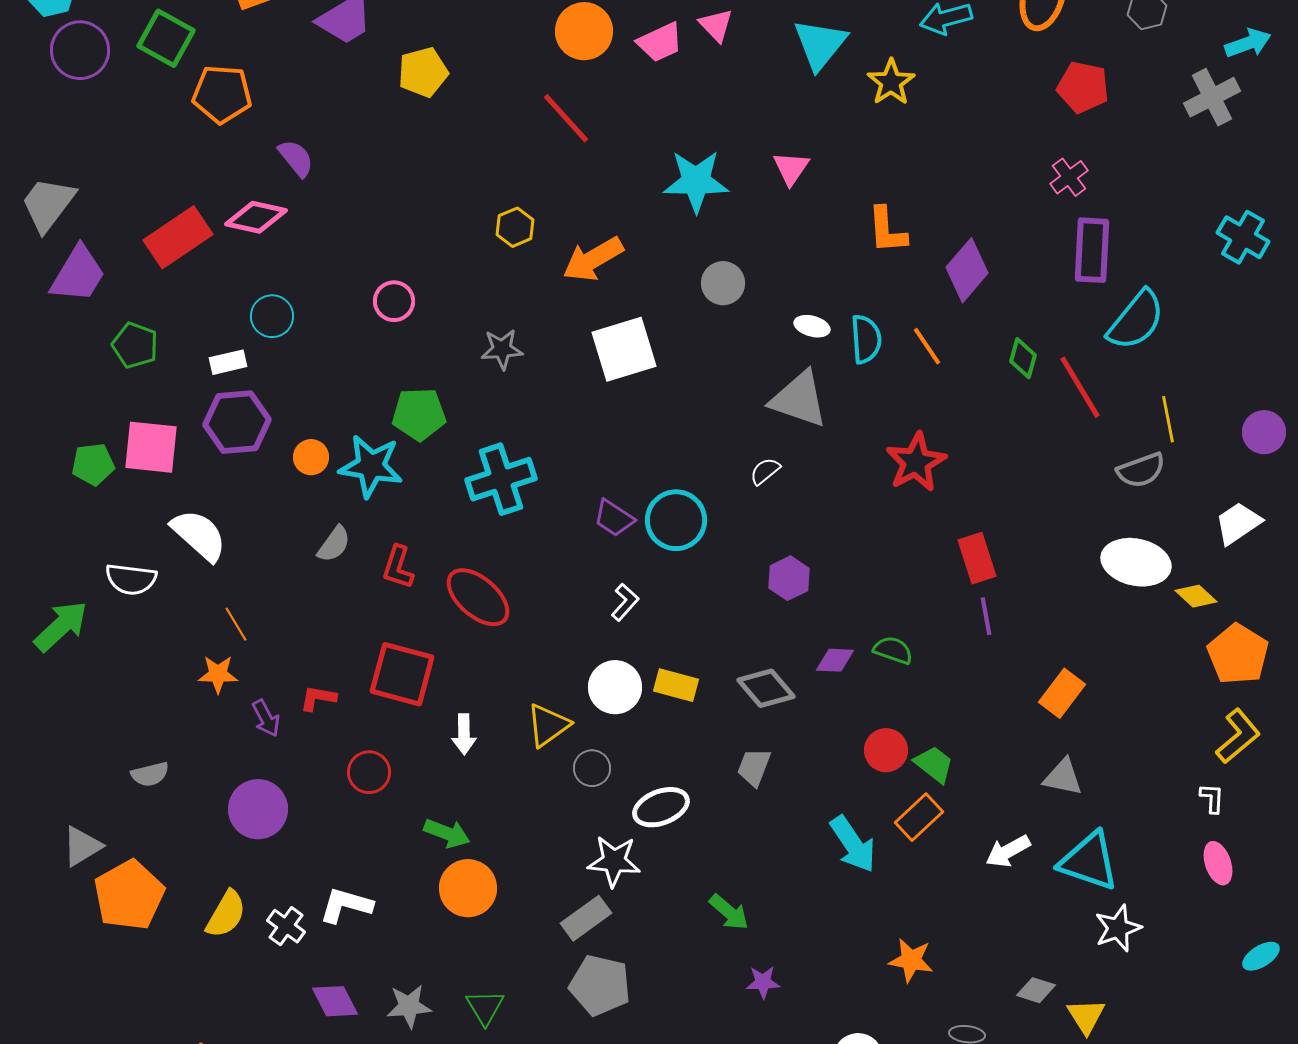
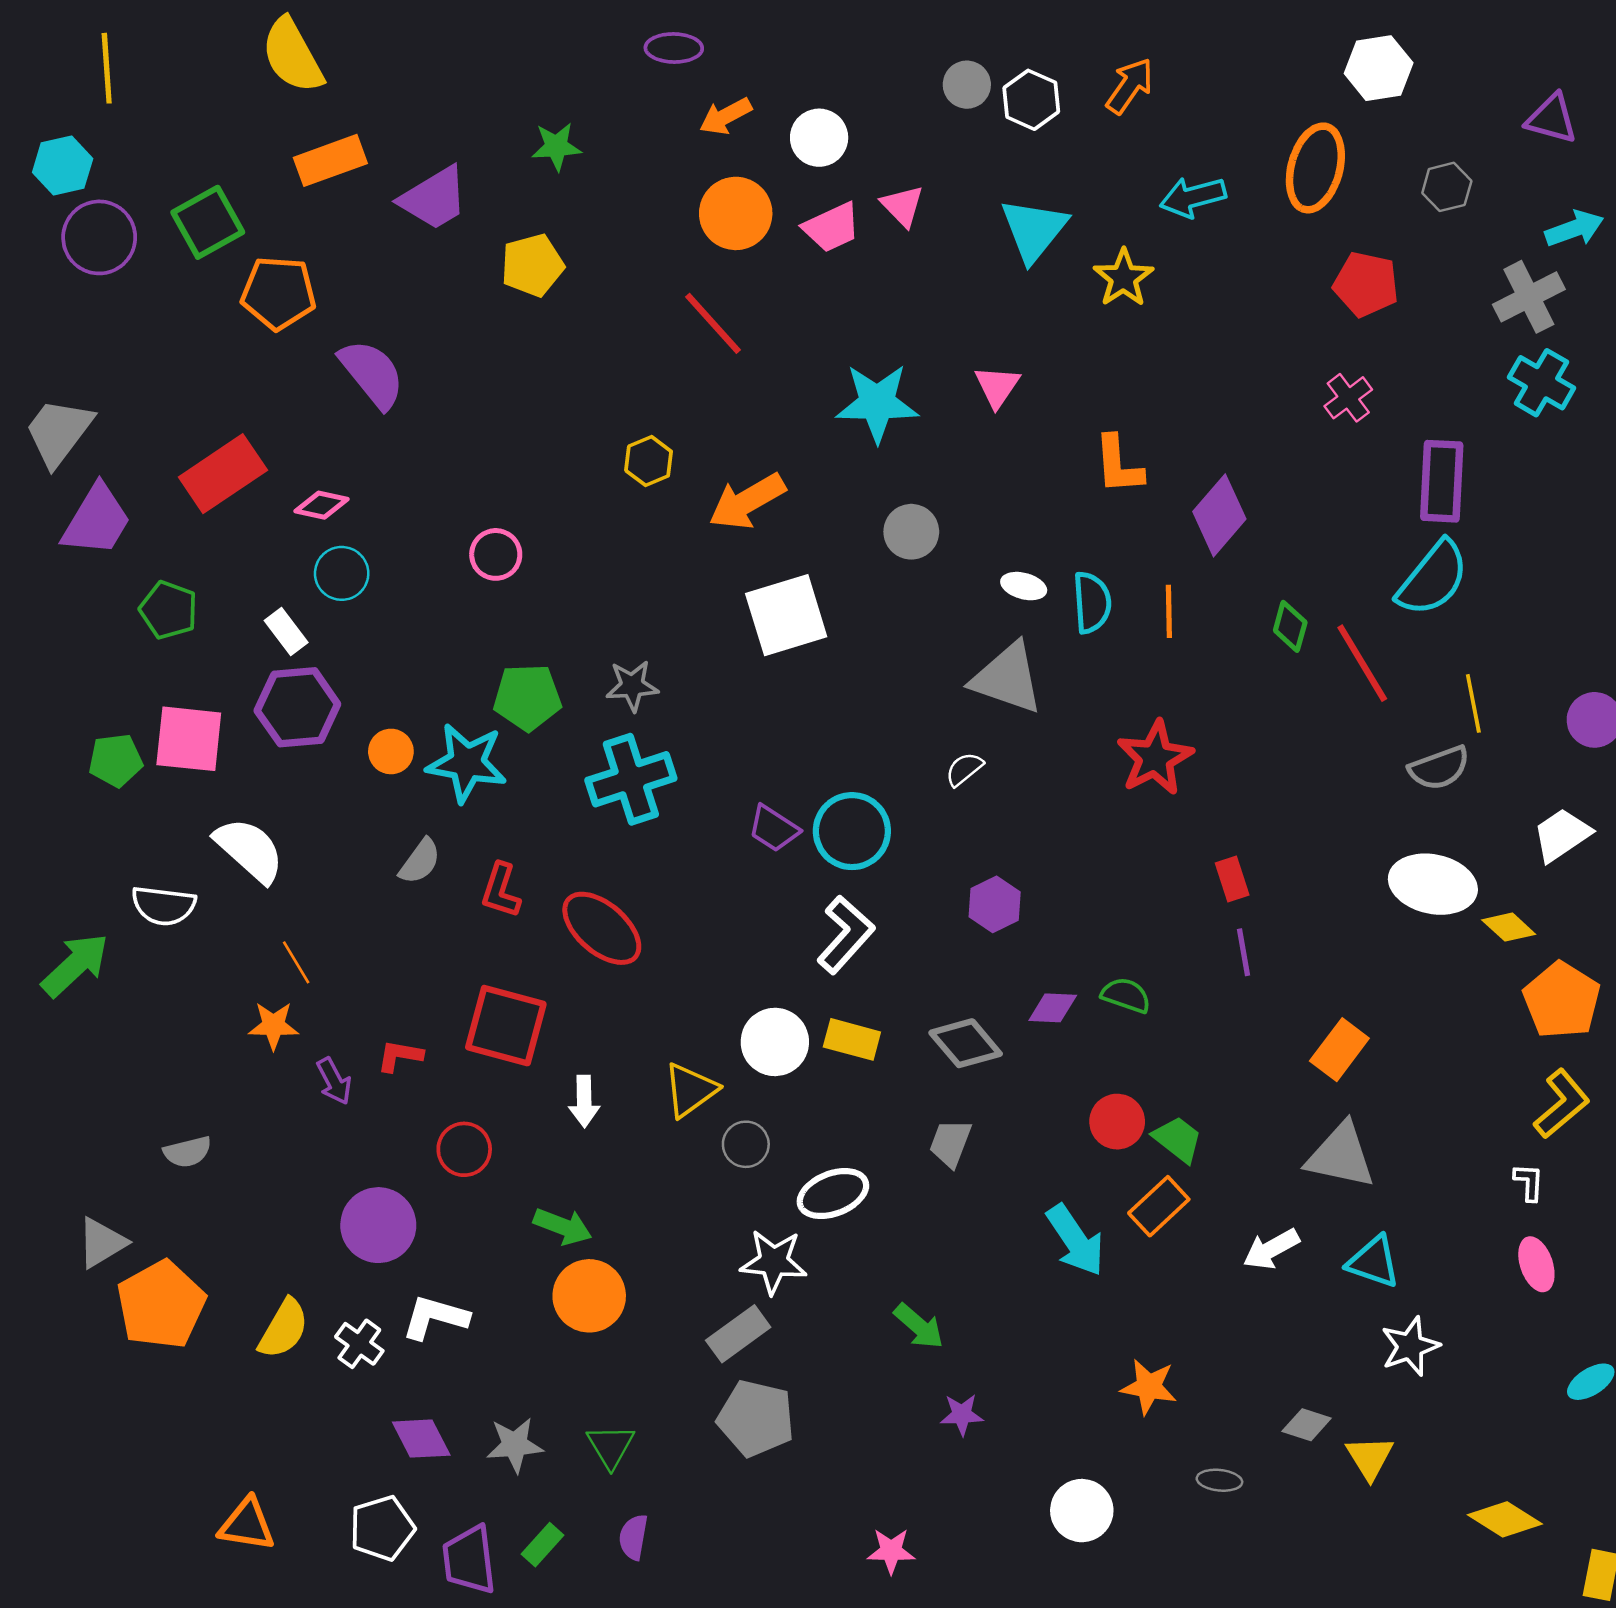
green square: (166, 38) -> (208, 222), turned 32
purple semicircle: (296, 158) -> (372, 374), size x1.5
pink diamond: (256, 217) -> (321, 505), moved, size x0.7
cyan cross: (1243, 237) -> (1541, 383), moved
purple rectangle: (1092, 250) -> (1442, 481), moved
orange line: (927, 346) -> (1169, 611), turned 33
gray star: (502, 349) -> (632, 686), moved
white rectangle: (228, 362) -> (286, 631), turned 66
red rectangle: (977, 558) -> (1232, 879), size x0.7
white L-shape: (625, 602) -> (846, 935), moved, size x1.6
gray triangle: (1063, 777) -> (1341, 1156), size x1.4
purple circle: (258, 809) -> (378, 1225), moved
cyan triangle: (1089, 861) -> (1374, 1262), size x0.7

